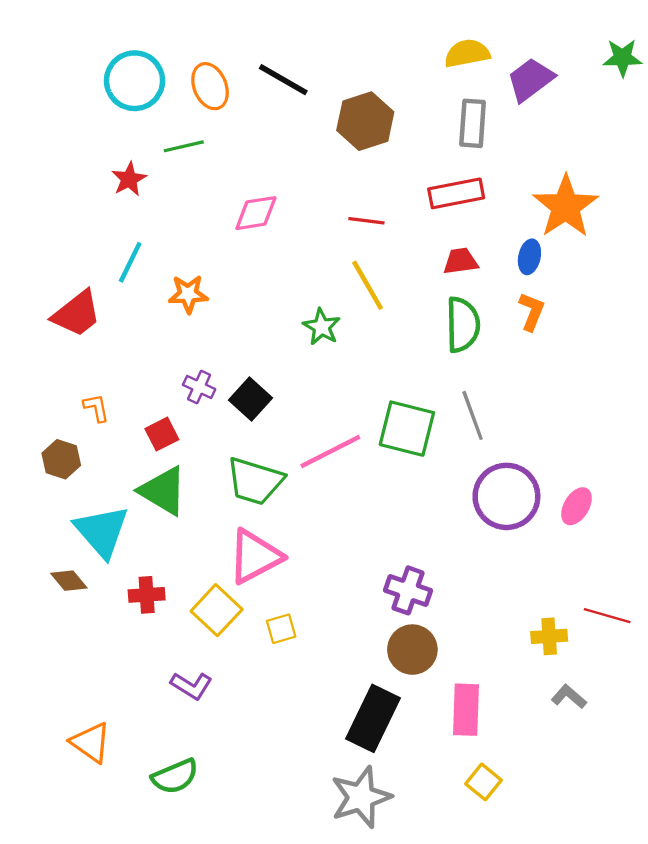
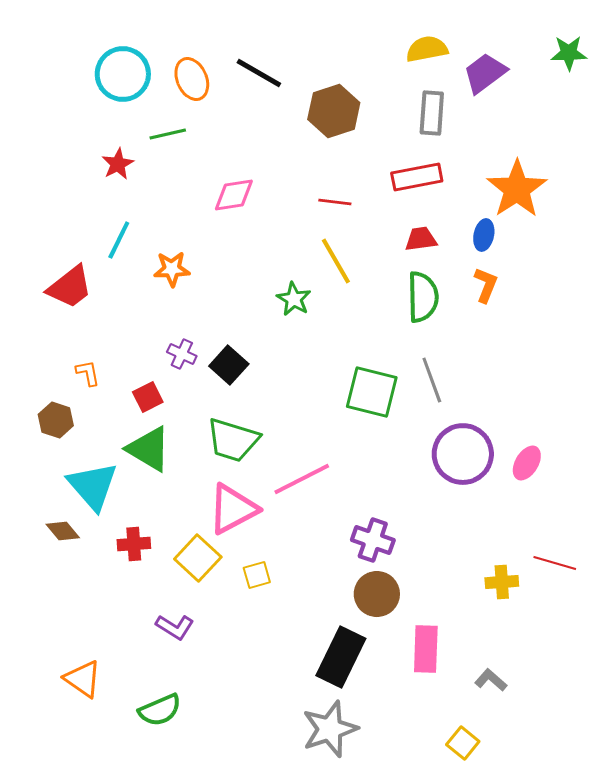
pink line: (330, 452) -> (302, 479), moved
gray L-shape: (569, 697) -> (491, 680), moved
yellow square: (484, 782) -> (463, 743), moved

